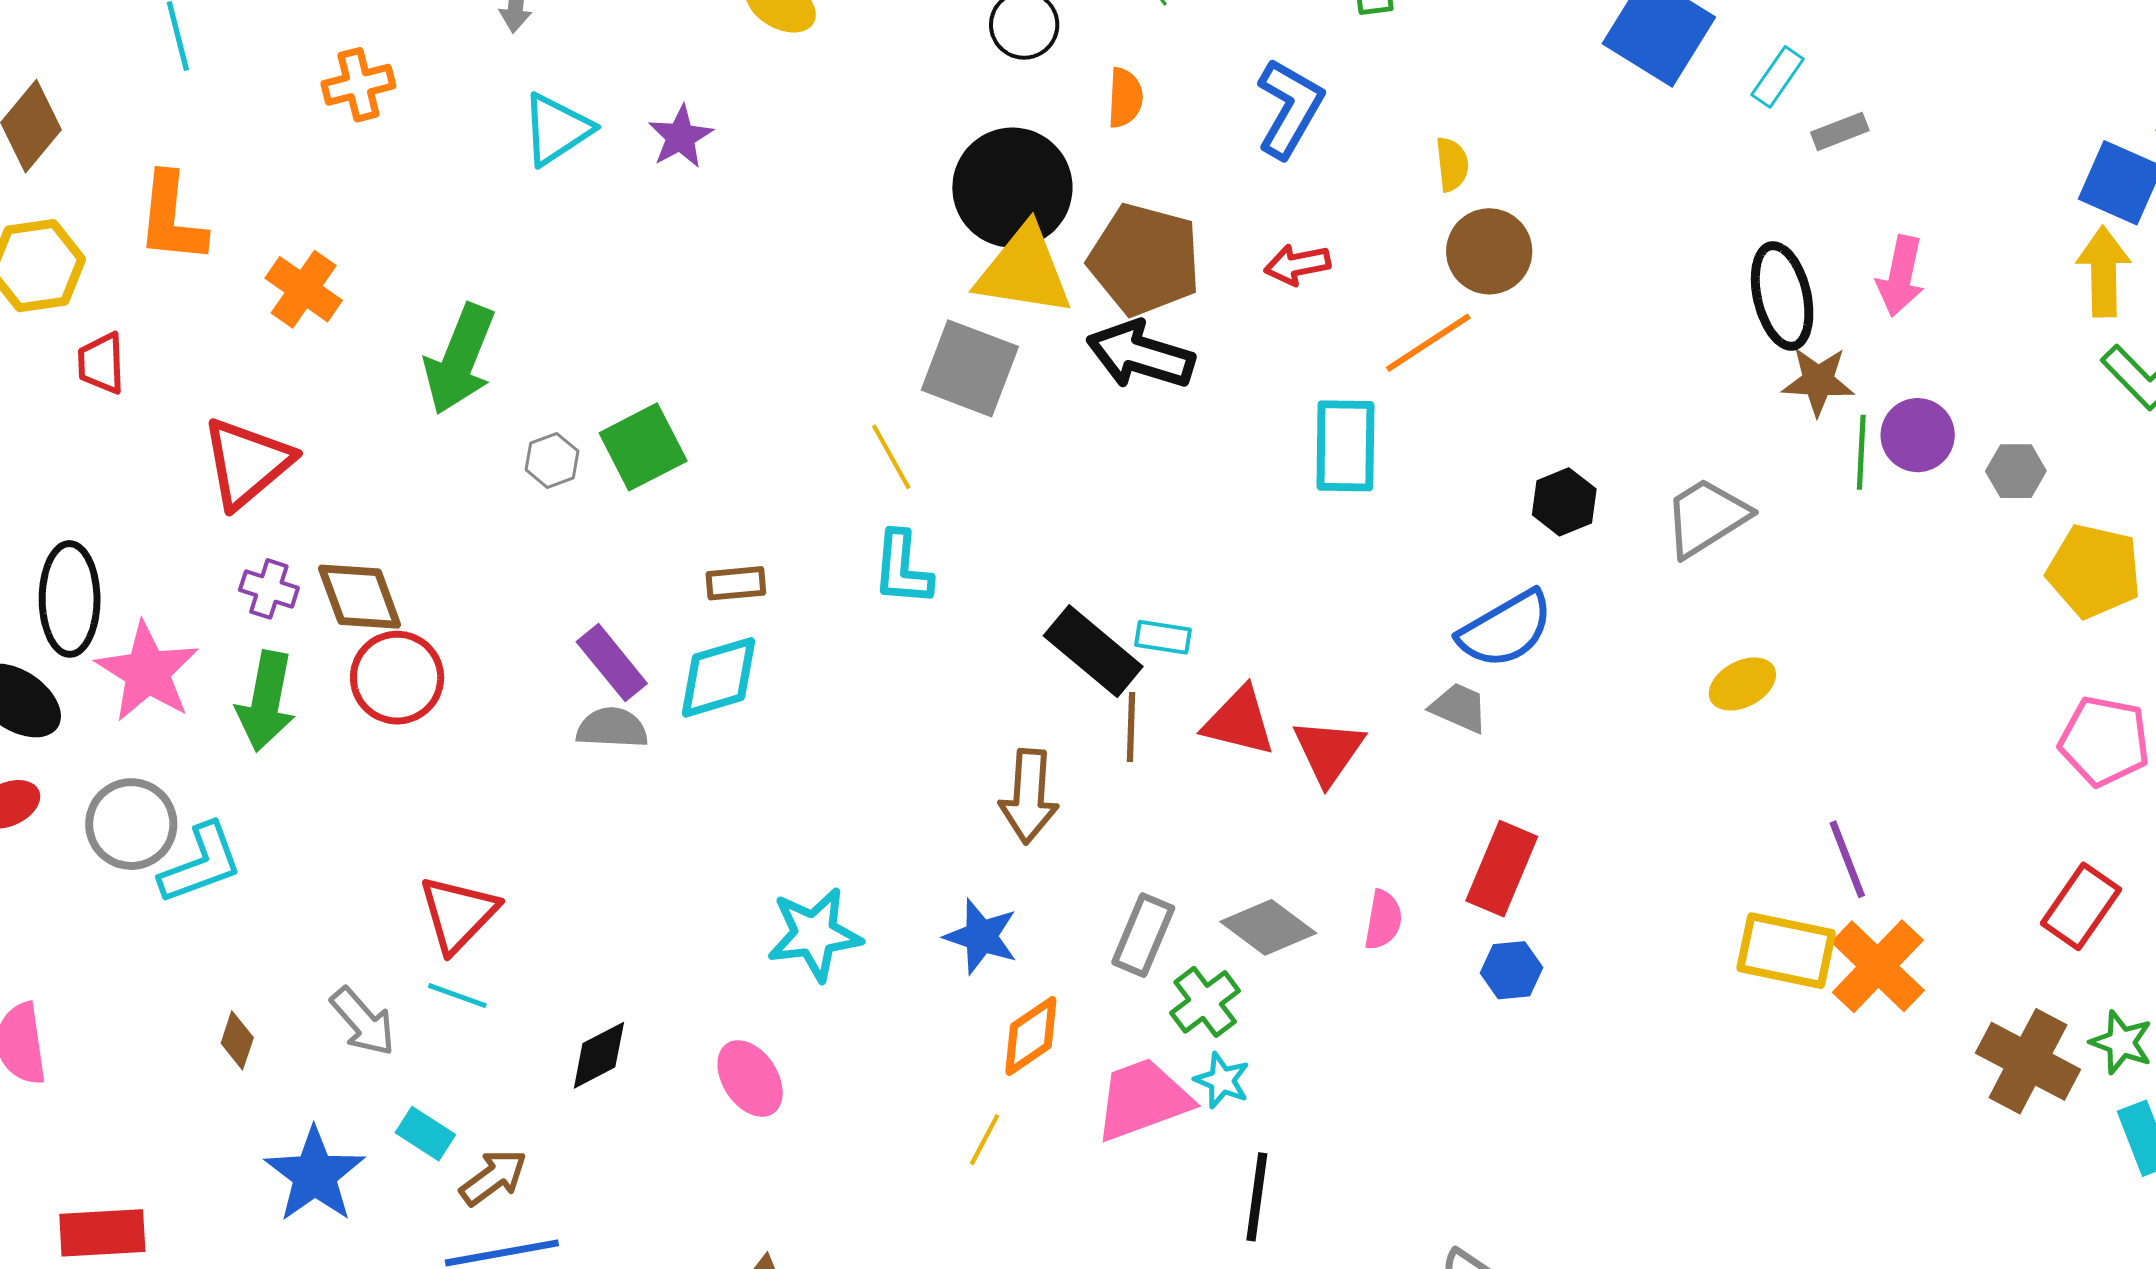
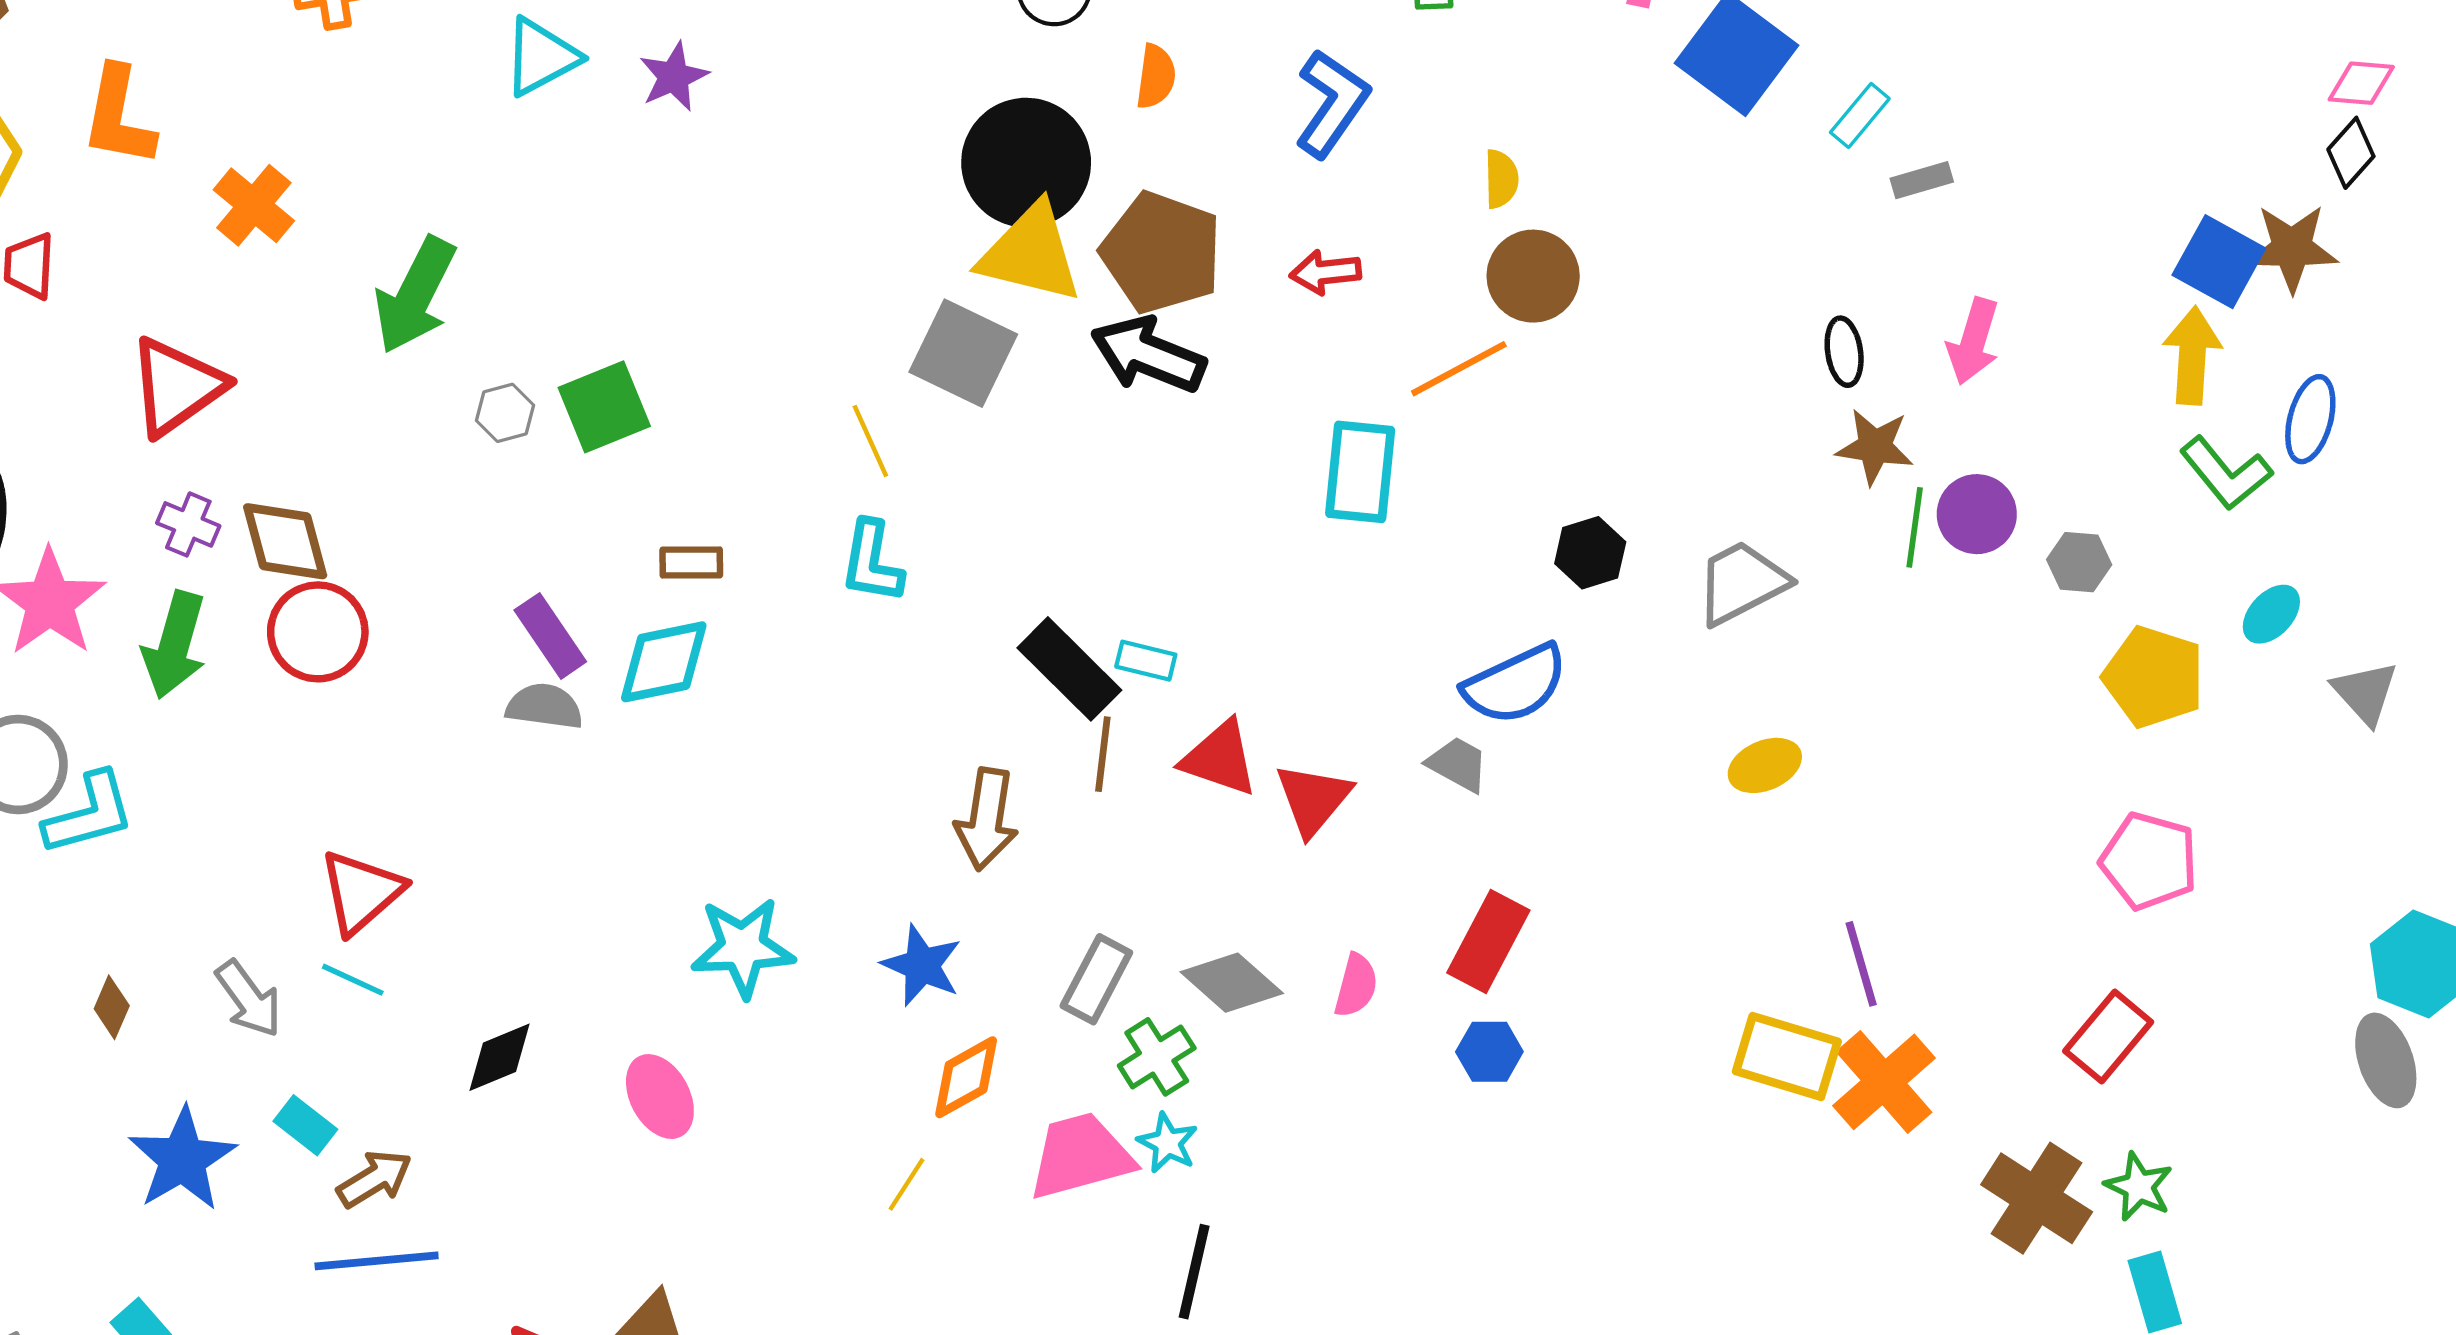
black ellipse: (1782, 296) -> (1844, 352), size x0.6

